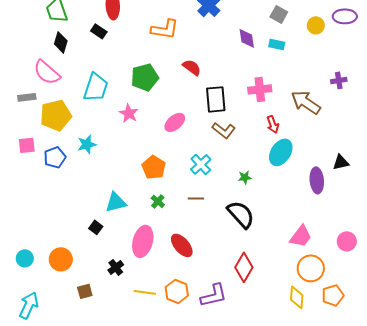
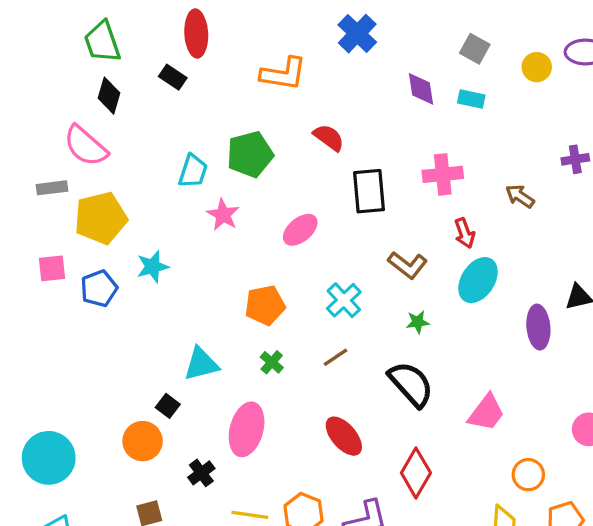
cyan trapezoid: (96, 87) -> (193, 171), moved, size x0.7
brown arrow: (306, 102) -> (520, 196), size x0.6
brown L-shape: (224, 130) -> (408, 265), moved
orange pentagon: (154, 167) -> (265, 305), turned 30
brown line: (196, 198) -> (335, 357), turned -35
pink trapezoid: (301, 236) -> (486, 413), moved
red ellipse: (182, 245) -> (344, 436), moved
cyan circle: (25, 258) -> (49, 458), size x1.8
orange circle: (61, 259) -> (143, 441), moved
orange circle: (311, 268) -> (528, 475), size x0.7

